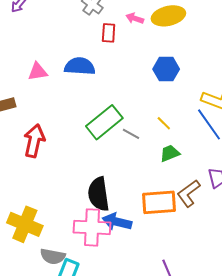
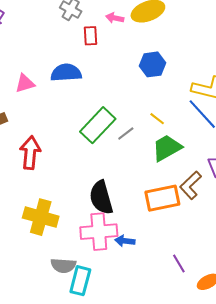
gray line: (131, 134) -> (126, 133), turned -60
green trapezoid: (170, 153) -> (167, 148), size x1.5
blue arrow: (117, 222) -> (125, 241), moved, size x0.7
yellow cross: (25, 224) -> (41, 217), moved

